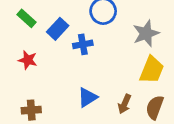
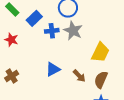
gray star: (146, 33) -> (73, 31), moved, turned -30
brown arrow: (124, 104) -> (79, 76), turned -72
brown cross: (31, 110) -> (12, 76), turned -32

